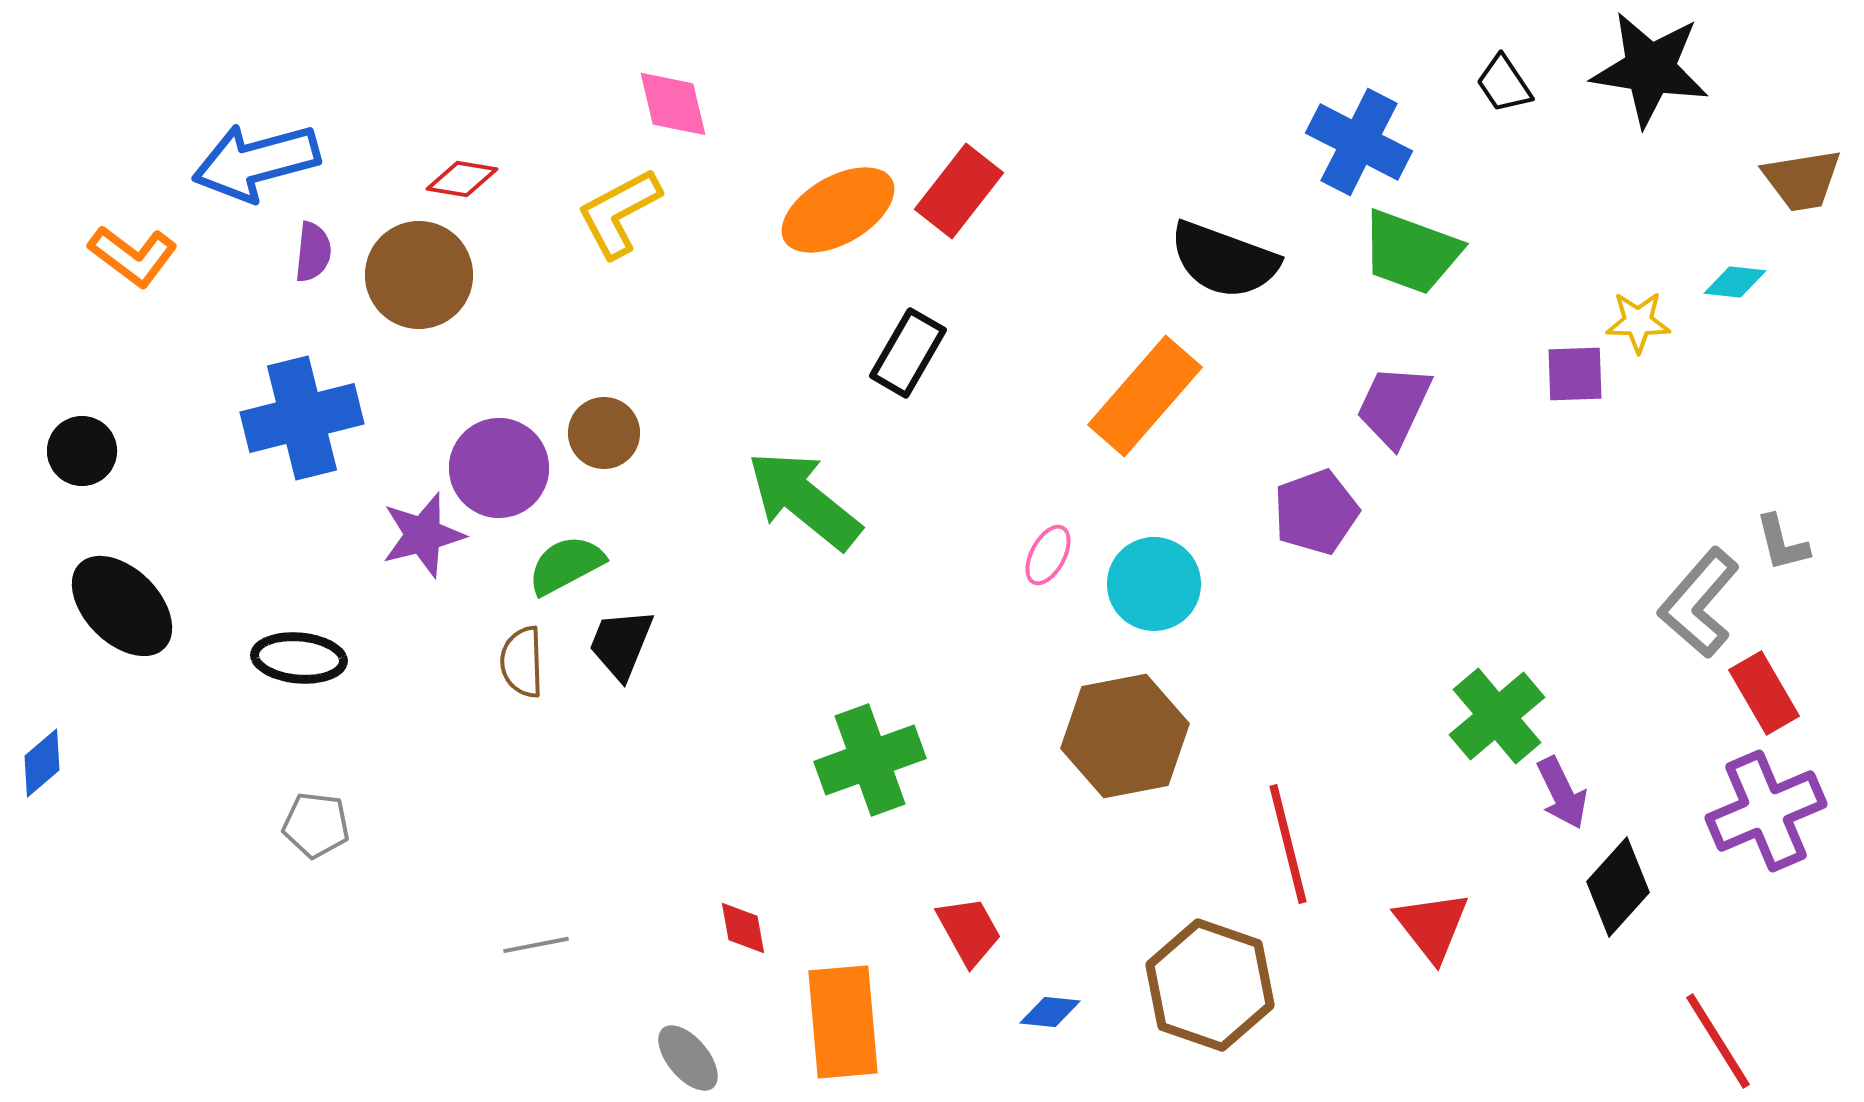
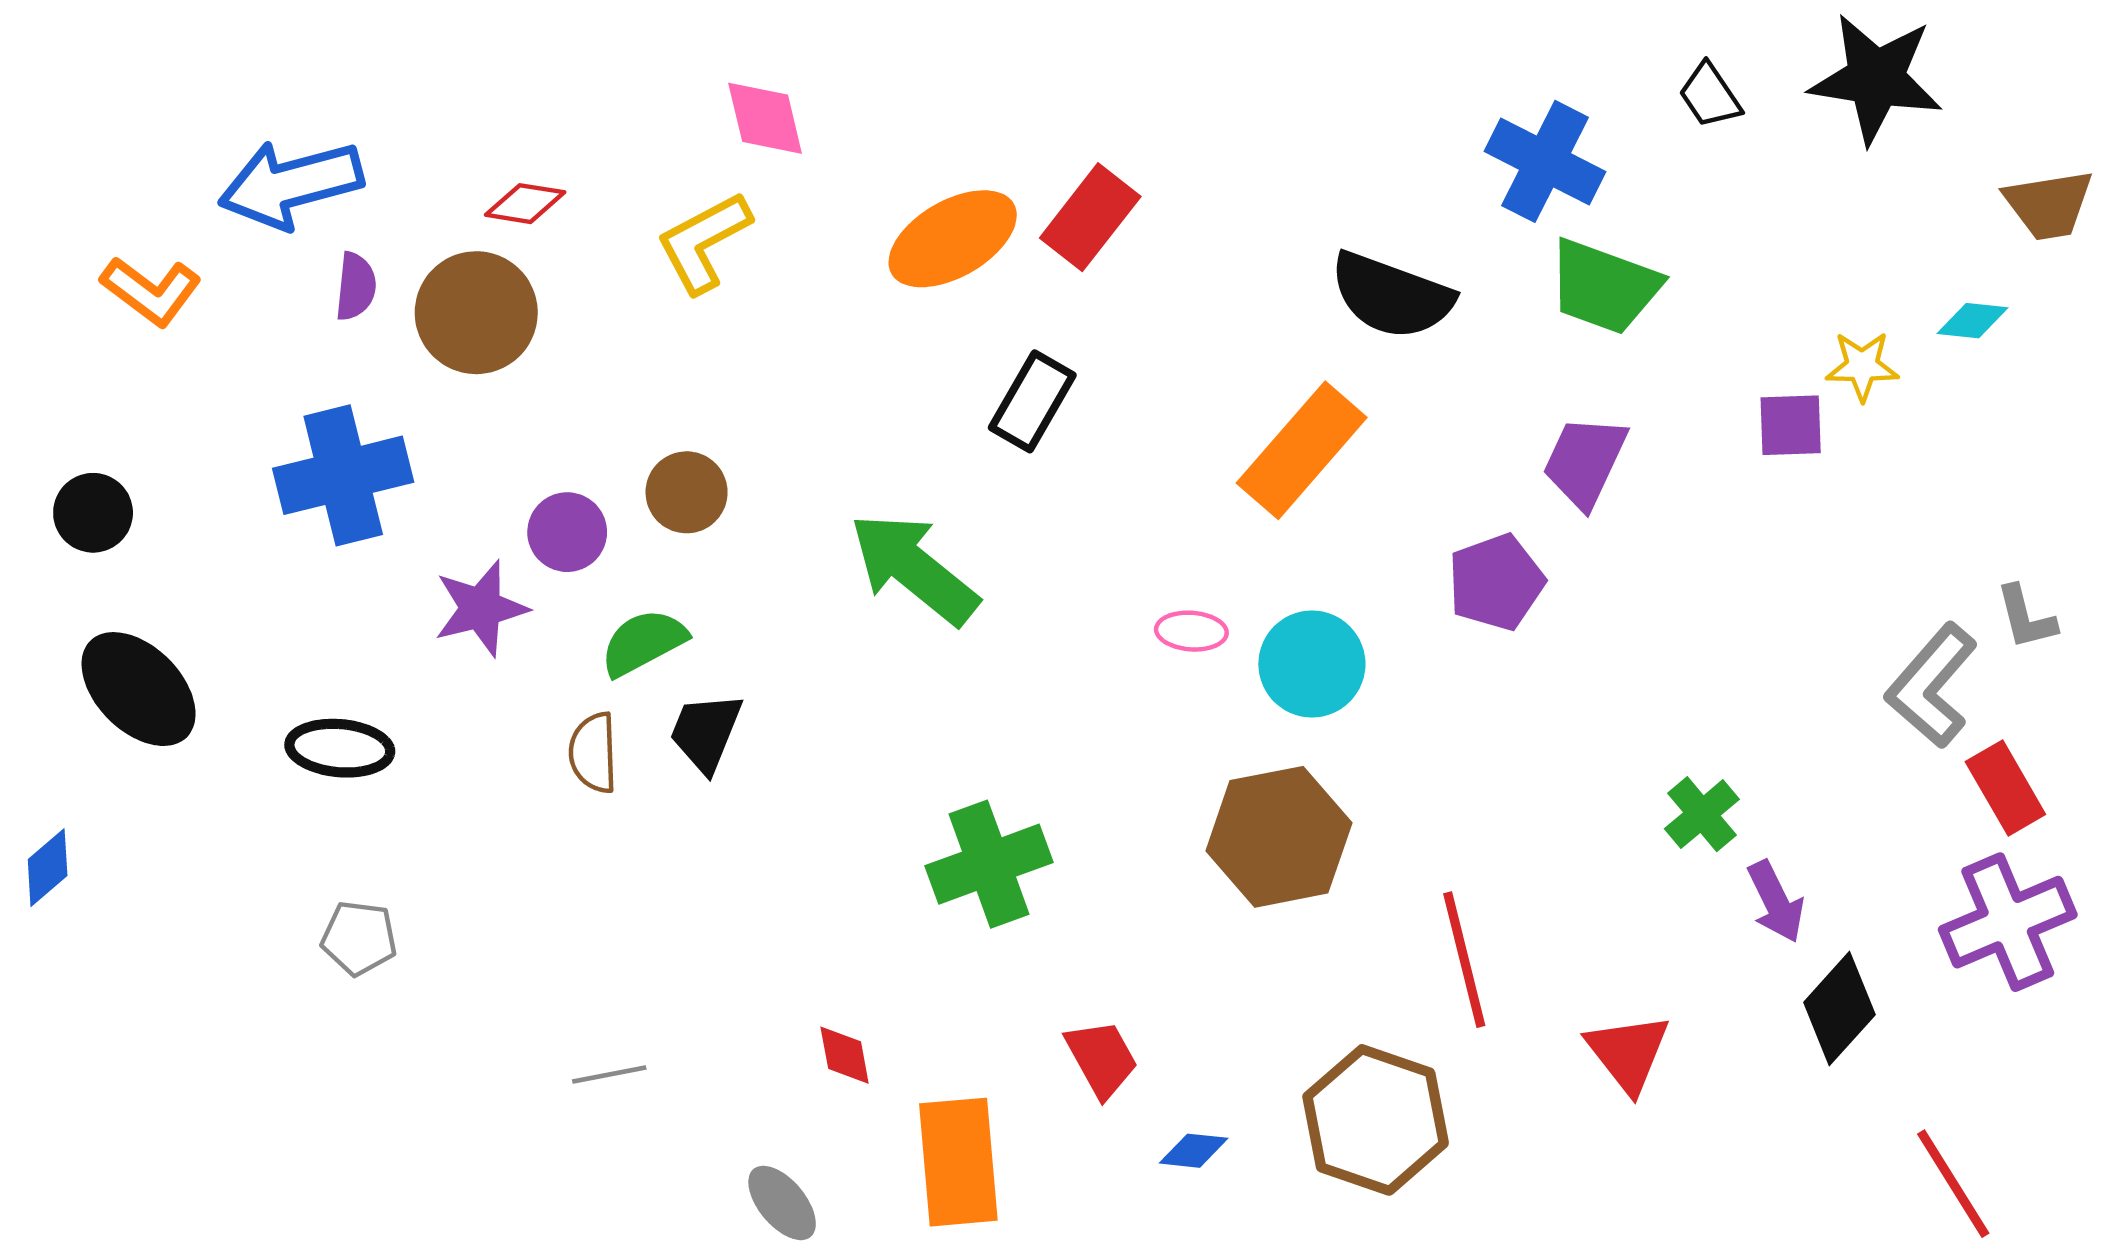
purple circle: (499, 468) -> (567, 532), size x0.7
pink ellipse: (1048, 555) -> (1191, 631), turned 66
green cross: (1497, 716) -> (1702, 814), size x0.7

